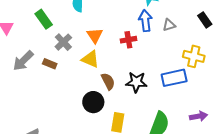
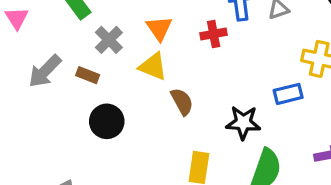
blue rectangle: (174, 78) -> (288, 94), size x0.7
black star: (136, 82) -> (243, 123), moved
black circle: (93, 102) -> (107, 121), moved

